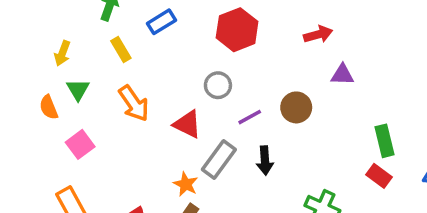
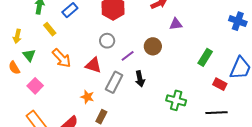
green rectangle: (385, 141) -> (205, 57), turned 54
red rectangle: (379, 176) -> (220, 84), moved
orange star: (186, 184) -> (87, 97), moved

